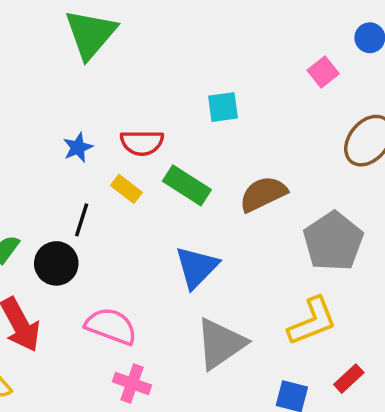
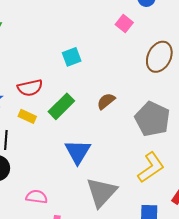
green rectangle: (187, 185) -> (61, 106), turned -64
brown semicircle: (263, 194) -> (106, 101), size x0.7
pink semicircle: (111, 326) -> (37, 197), size x0.7

